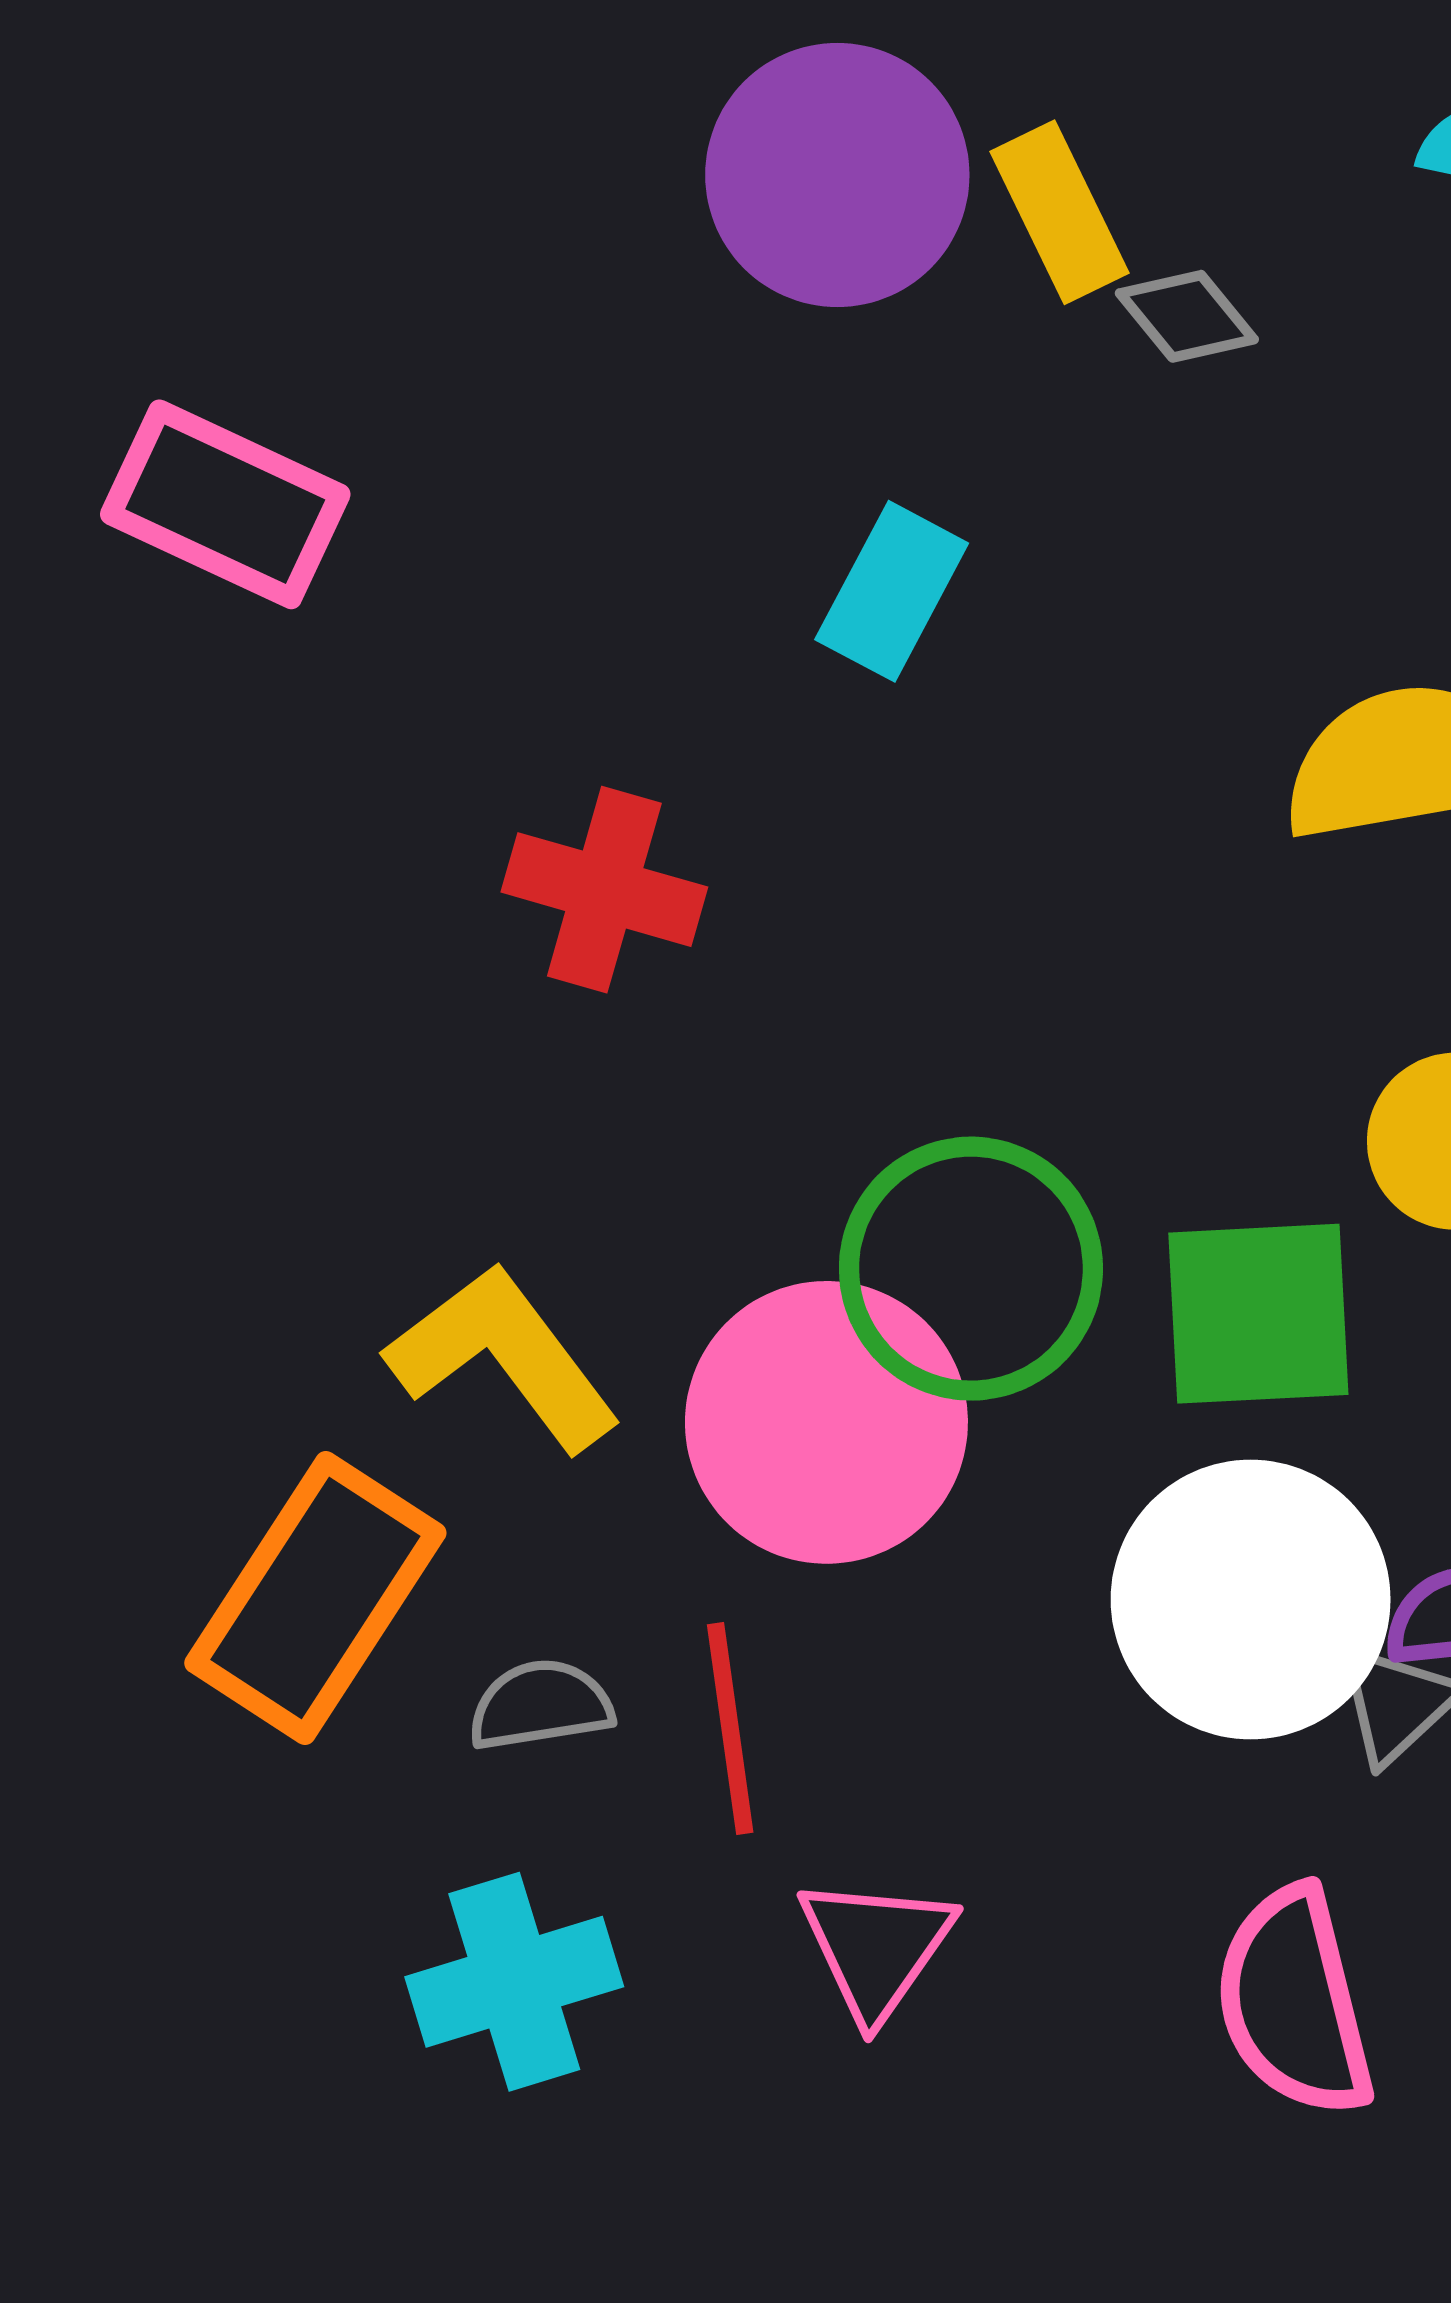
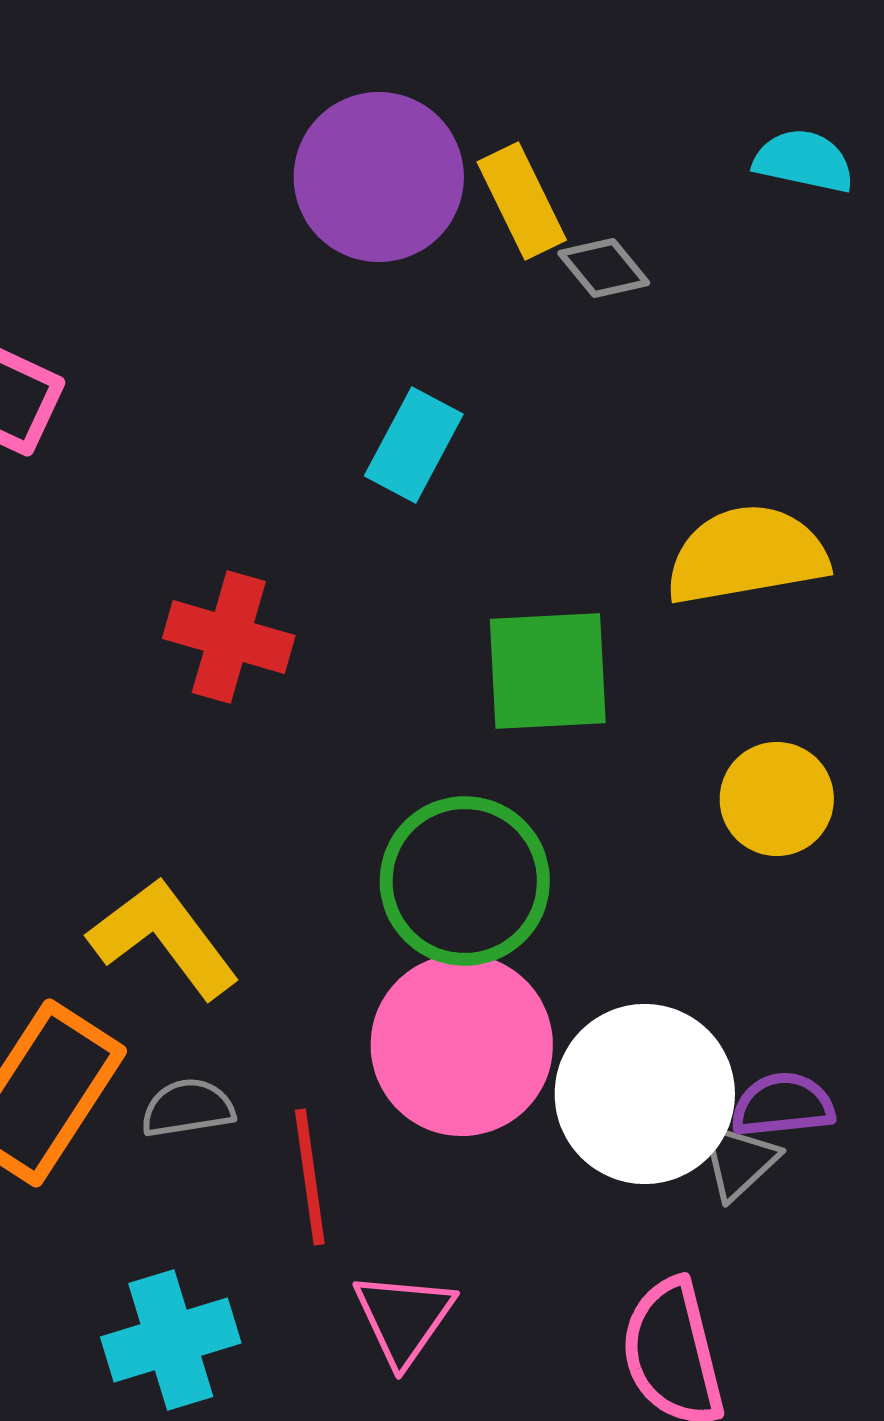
green square: (1258, 1314) -> (548, 671), moved
pink circle: (826, 1422) -> (462, 1045), moved
gray semicircle: (541, 1705) -> (188, 1108), moved

